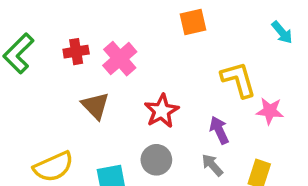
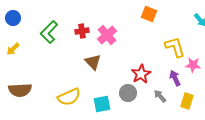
orange square: (193, 22) -> (149, 14), turned 35
red star: (162, 111) -> (141, 74), moved
purple arrow: (219, 130) -> (175, 78), moved

